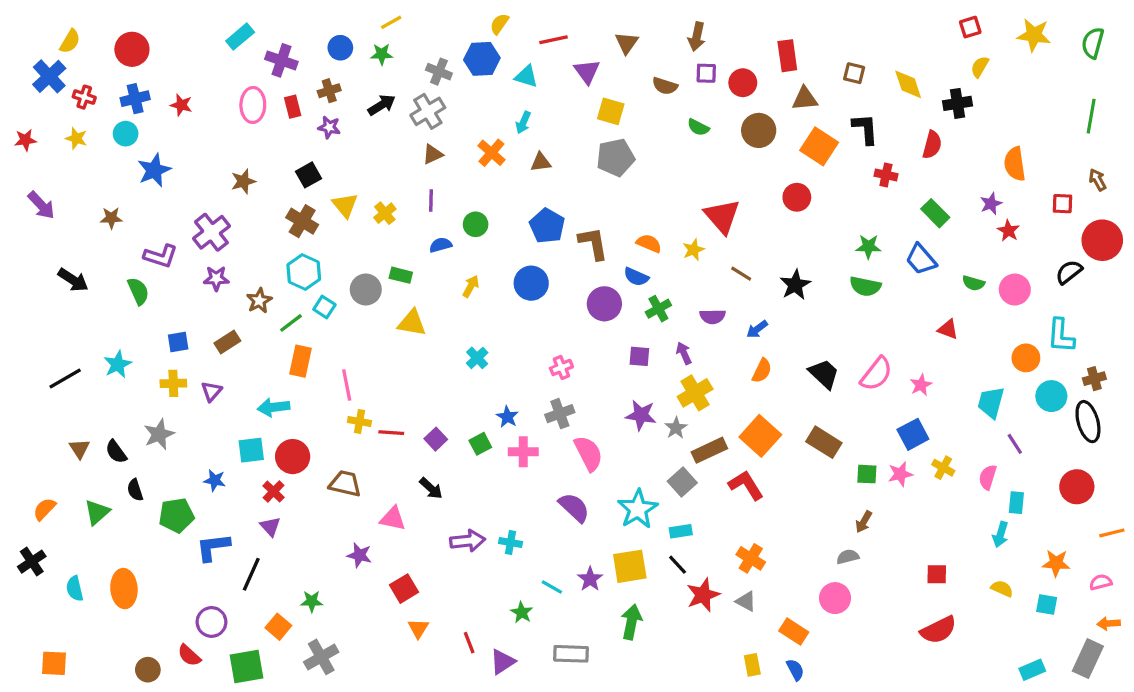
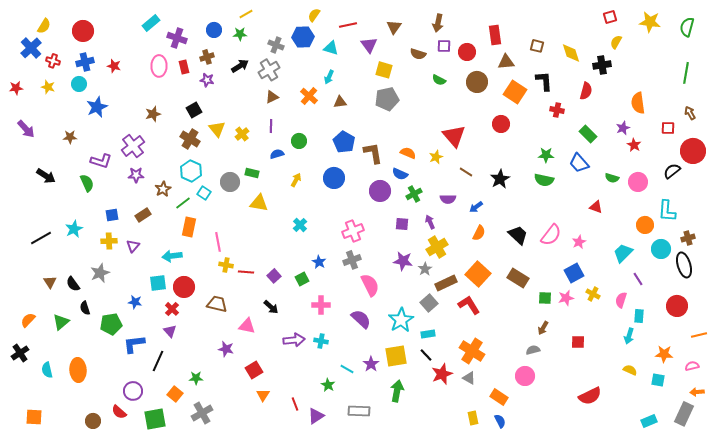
pink cross: (561, 367) -> (353, 231), size x1.5
cyan trapezoid: (991, 402) -> (623, 253), turned 30
pink cross: (523, 452) -> (321, 305), moved
orange cross: (751, 558) -> (472, 351), size x1.4
red square: (937, 574) -> (578, 342), moved

